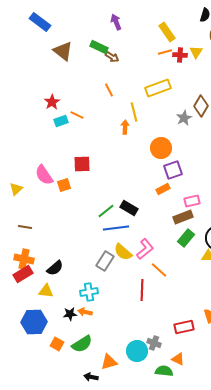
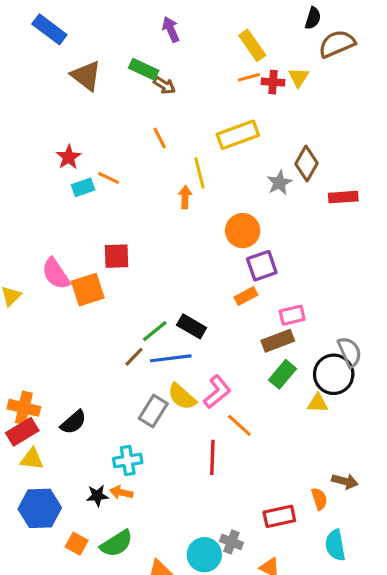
orange square: (64, 185) -> (88, 290), size x1.5
brown line: (25, 227) -> (134, 357), moved, turned -56
yellow triangle: (46, 291) -> (32, 459), moved

